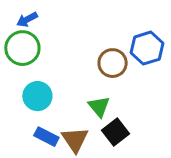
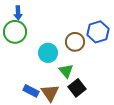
blue arrow: (27, 20) -> (18, 13), turned -64
cyan circle: (37, 96) -> (48, 53), moved

